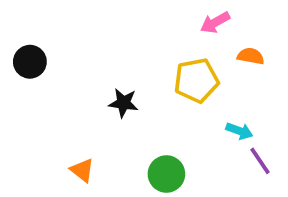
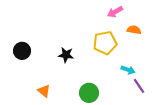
black circle: (30, 62) -> (22, 51), moved

